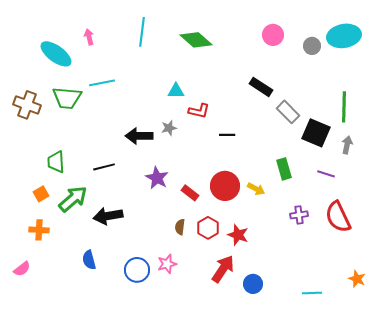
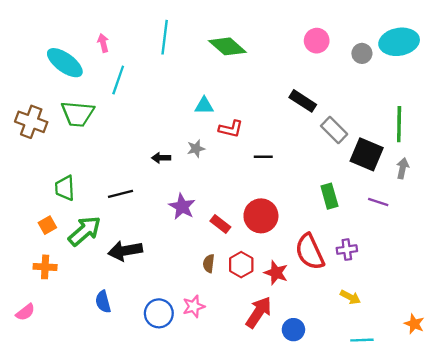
cyan line: (102, 83) -> (118, 80), moved, turned -60
black arrow: (139, 136) -> (161, 158), size x0.6
yellow arrow: (256, 189) -> (350, 297), moved
red semicircle: (338, 217) -> (310, 252), moved

